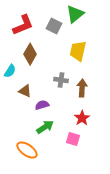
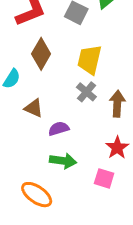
yellow trapezoid: (78, 51) -> (89, 60), moved
gray cross: (61, 80) -> (86, 92), turned 32
green arrow: (45, 127) -> (63, 161), turned 42

